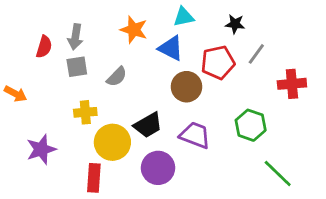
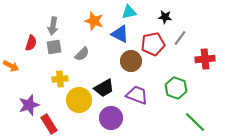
red semicircle: (44, 47) -> (31, 43), moved
red rectangle: (94, 178) -> (49, 124), moved, turned -36

